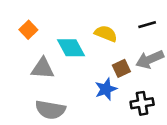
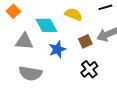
blue star: (106, 89) -> (57, 49), moved
black cross: (142, 103) -> (89, 69), moved, turned -30

